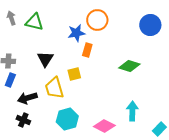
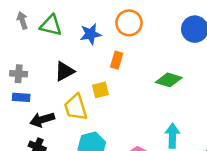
blue star: (76, 33) -> (91, 34), moved
black triangle: (45, 59) -> (65, 71), turned 30
blue rectangle: (10, 80) -> (21, 97), turned 72

